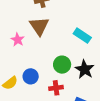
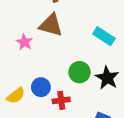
brown triangle: (39, 26) -> (51, 25), turned -40
red cross: (56, 88) -> (61, 100), moved

